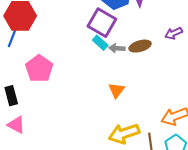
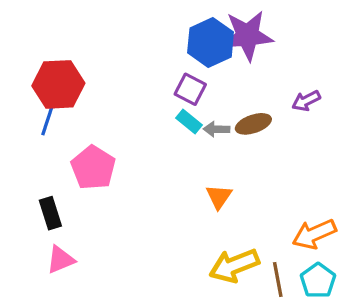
purple square: (102, 23) -> (190, 89), size x0.7
pink triangle: (16, 125) -> (61, 260), turned -48

